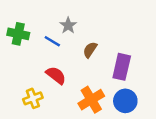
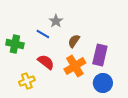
green cross: (18, 34) -> (15, 44), moved
orange cross: (91, 100) -> (75, 66), moved

